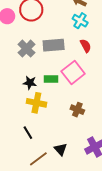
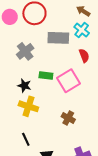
gray rectangle: (54, 45) -> (58, 38), moved
green rectangle: (51, 79) -> (46, 75), moved
black line: (28, 133) -> (26, 139), moved

